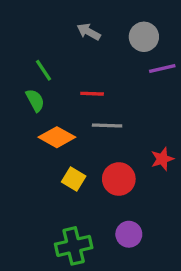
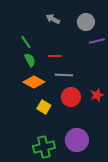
green semicircle: (35, 100) -> (30, 60), moved
red circle: (119, 179) -> (71, 97), moved
purple circle: (129, 234) -> (77, 140), size x1.5

